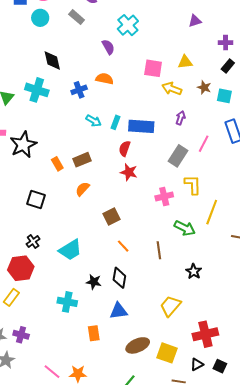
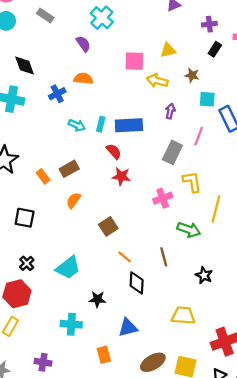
cyan square: (224, 96) -> (207, 99), moved
red semicircle: (125, 149) -> (114, 151), turned 126
black diamond: (119, 278) -> (137, 283), moved
yellow trapezoid: (170, 306) -> (183, 316), turned 60
purple cross: (21, 335) -> (43, 362), moved

